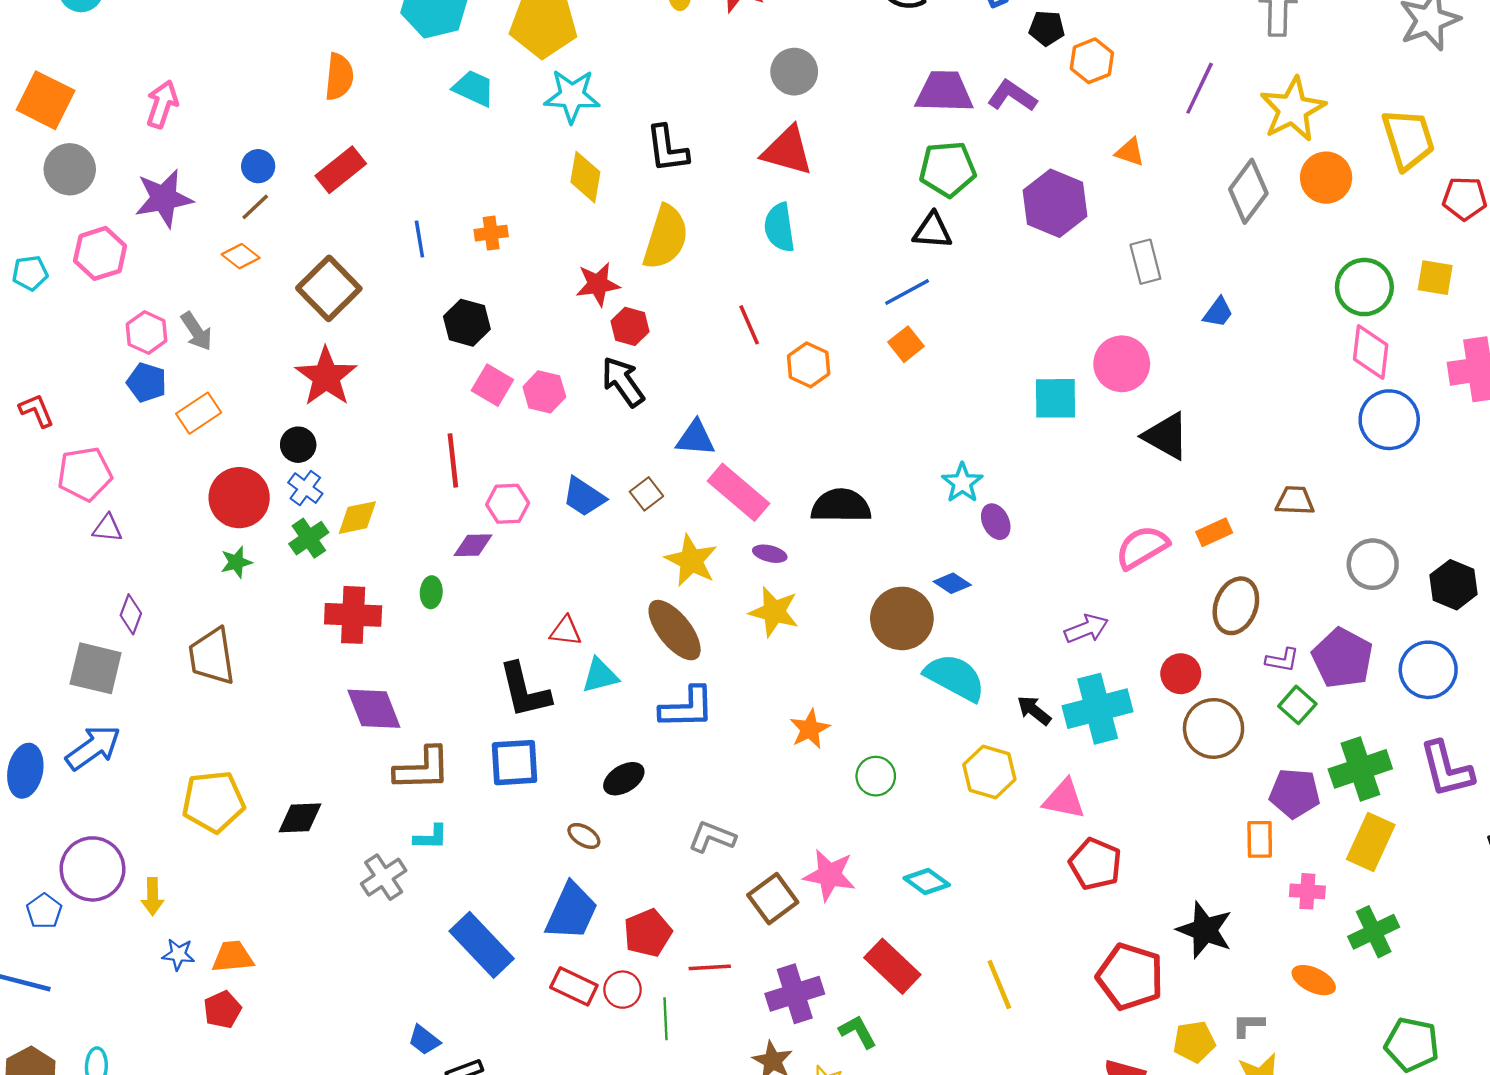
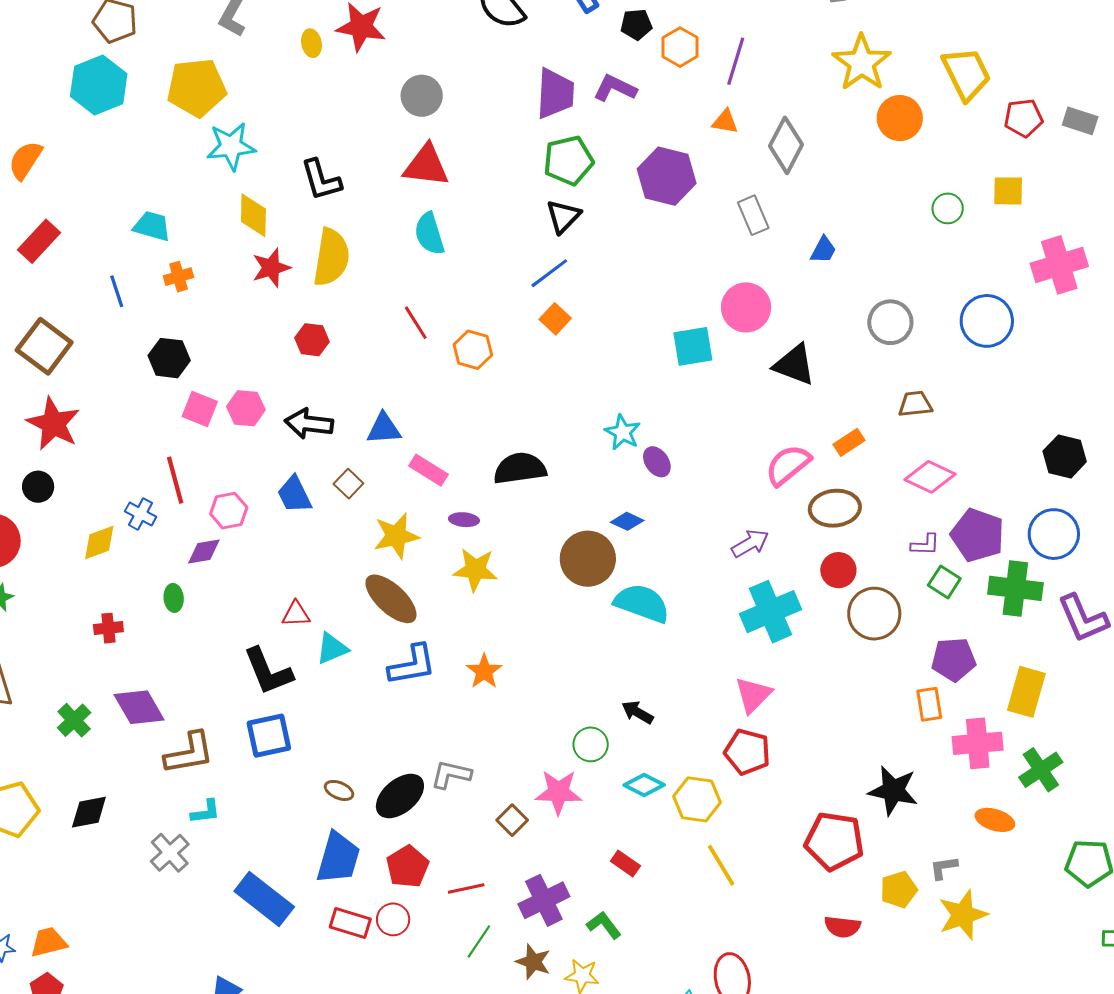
orange semicircle: (339, 77) -> (25, 160), turned -144
cyan trapezoid: (474, 88) -> (152, 226), moved
purple line: (1200, 88) -> (736, 61), moved
purple trapezoid: (944, 92) -> (555, 94), turned 100
gray diamond: (1248, 191) -> (786, 145), moved
black triangle: (932, 231) -> (563, 216), turned -42
red star: (598, 284) -> (271, 268), moved
green circle: (1364, 287) -> (948, 208), size x0.6
pink diamond: (1371, 352) -> (930, 477), moved, turned -63
black arrow: (623, 382) -> (309, 424), moved, turned -39
blue cross: (305, 488) -> (141, 514), moved
pink rectangle: (738, 492) -> (429, 470), size x0.7
blue trapezoid: (584, 497) -> (294, 495), turned 39
green cross: (309, 538) -> (74, 720), moved
yellow star: (691, 560) -> (396, 536), turned -30
gray circle: (1373, 564) -> (890, 322), moved
brown ellipse: (1236, 606) -> (835, 508), moved, turned 72
red cross: (353, 615) -> (108, 628), size x0.6
black arrow: (1034, 710) -> (637, 712), moved
orange star: (810, 729) -> (484, 671), moved
green cross: (1360, 769) -> (1015, 588), moved, turned 34
yellow hexagon: (989, 772) -> (697, 799), moved
green circle: (876, 776) -> (591, 744), moved
black ellipse: (624, 779) -> (400, 796), moved, size x1.4
pink triangle: (1064, 799) -> (753, 695), turned -48
red pentagon: (1095, 864) -> (747, 752), moved
pink cross: (1307, 891) -> (978, 743), size x1.6
brown square: (773, 899) -> (512, 820), size x0.7
red rectangle: (892, 966) -> (625, 863), size x0.6
green line: (666, 1019) -> (479, 941), moved, turned 45

